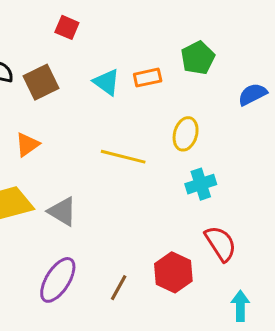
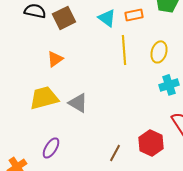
yellow line: (123, 157) -> (124, 50), moved, turned 72
purple ellipse: (58, 280) -> (51, 148), moved, size x0.7

